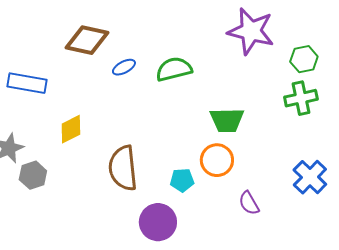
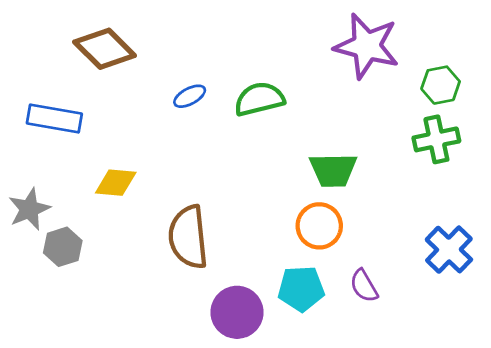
brown diamond: (87, 40) -> (105, 49), moved, turned 33
yellow diamond: (71, 129) -> (116, 183), turned 32
cyan pentagon: (182, 180) -> (301, 289), moved, size x1.4

